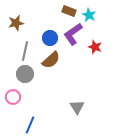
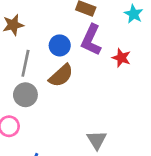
cyan star: (89, 15) -> (134, 14), moved
purple L-shape: (73, 34) -> (91, 40), turned -30

